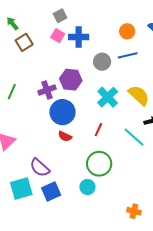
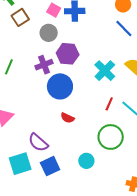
blue line: (128, 55) -> (124, 29), turned 60
gray circle: (102, 62) -> (49, 33), moved
red line: (98, 130) -> (109, 104), moved
red semicircle: (65, 136) -> (67, 118), moved
green circle: (99, 164) -> (111, 137), moved

